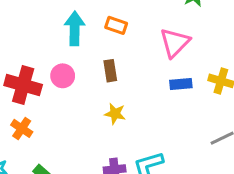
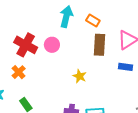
brown rectangle: (110, 71) -> (99, 45), moved, size x1.5

